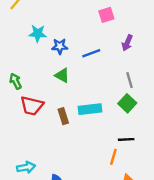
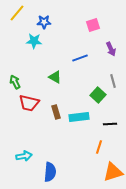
purple arrow: (127, 43) -> (111, 49), turned -48
blue star: (60, 46) -> (44, 22), moved
green square: (127, 103) -> (98, 95), moved
cyan rectangle: (90, 109) -> (79, 117), moved
black line: (126, 139) -> (110, 124), moved

